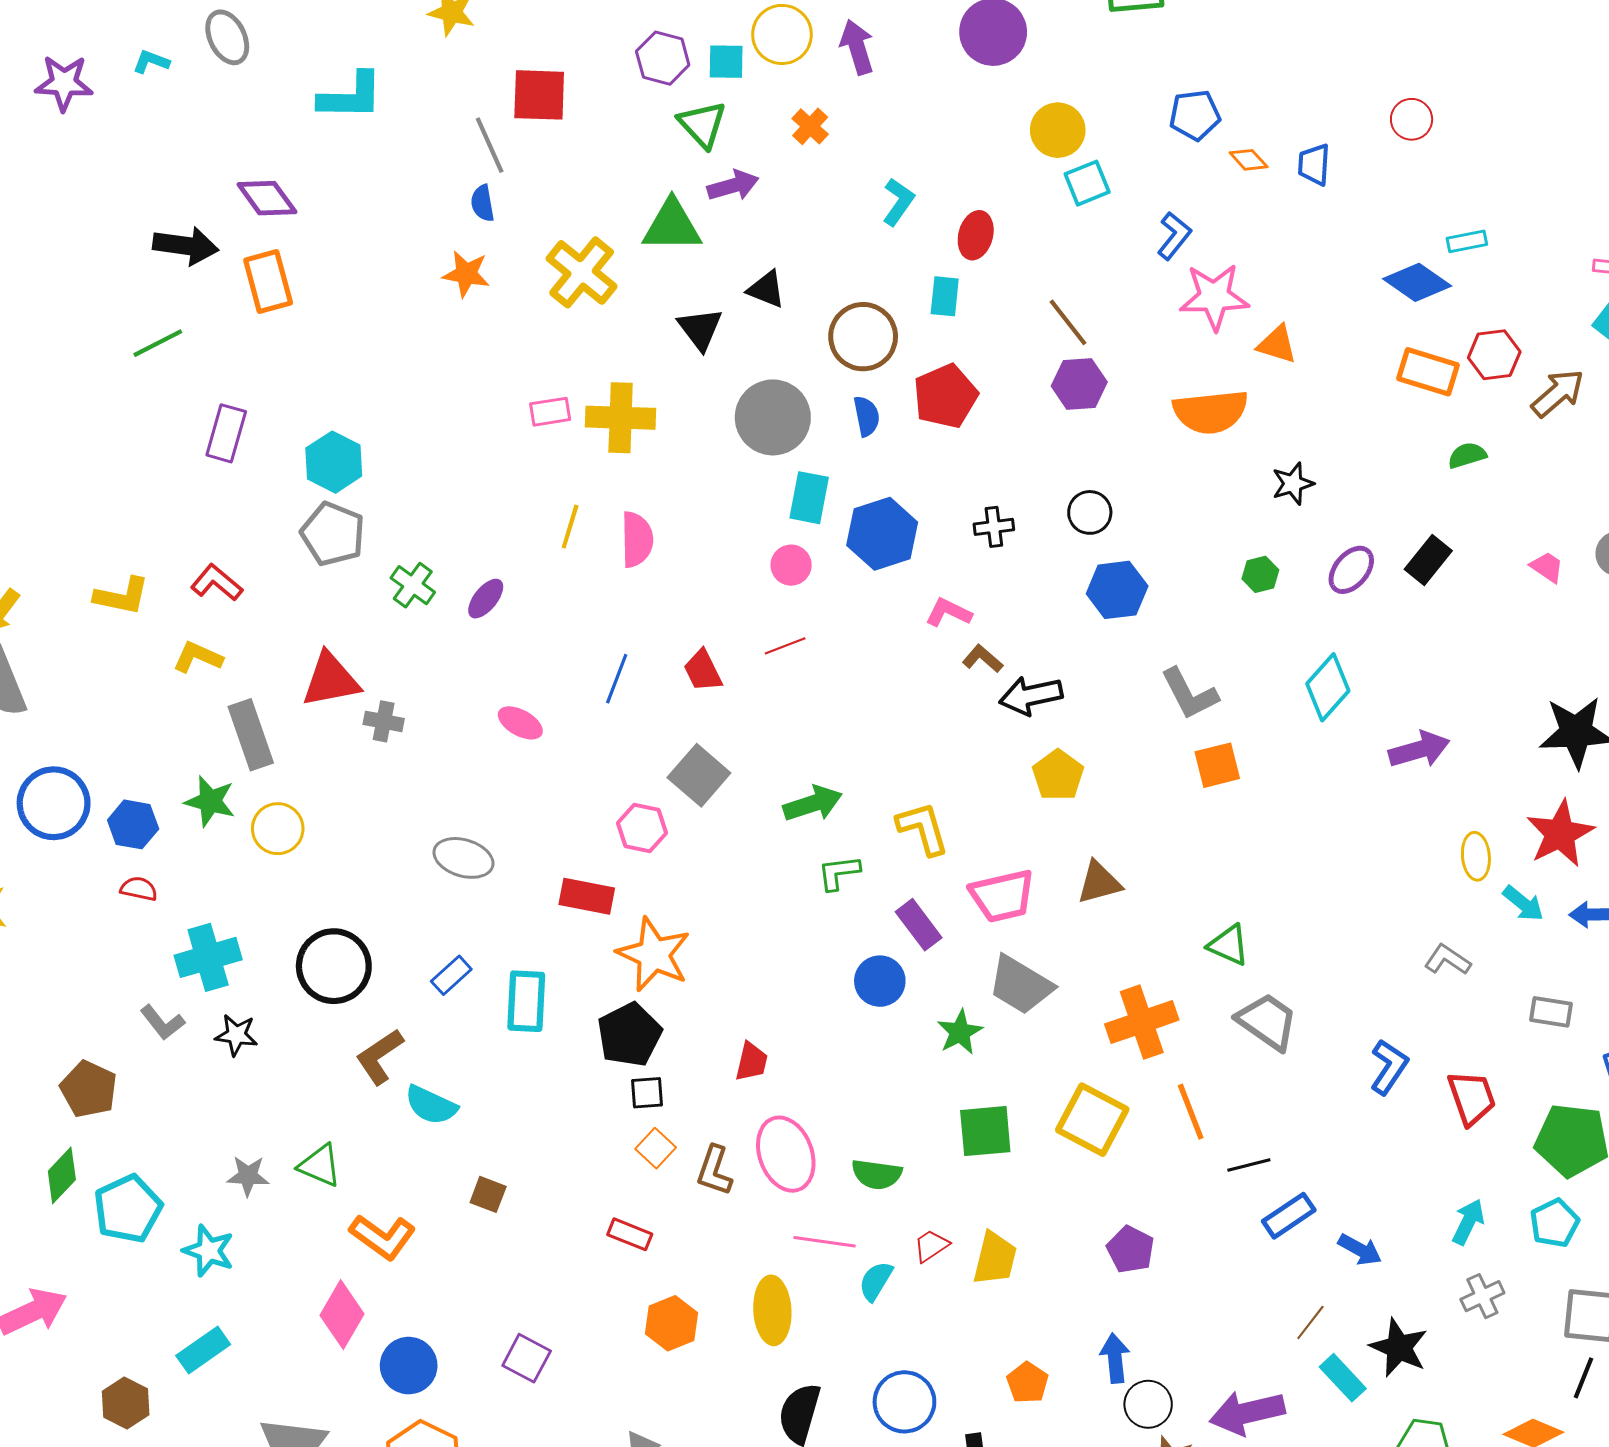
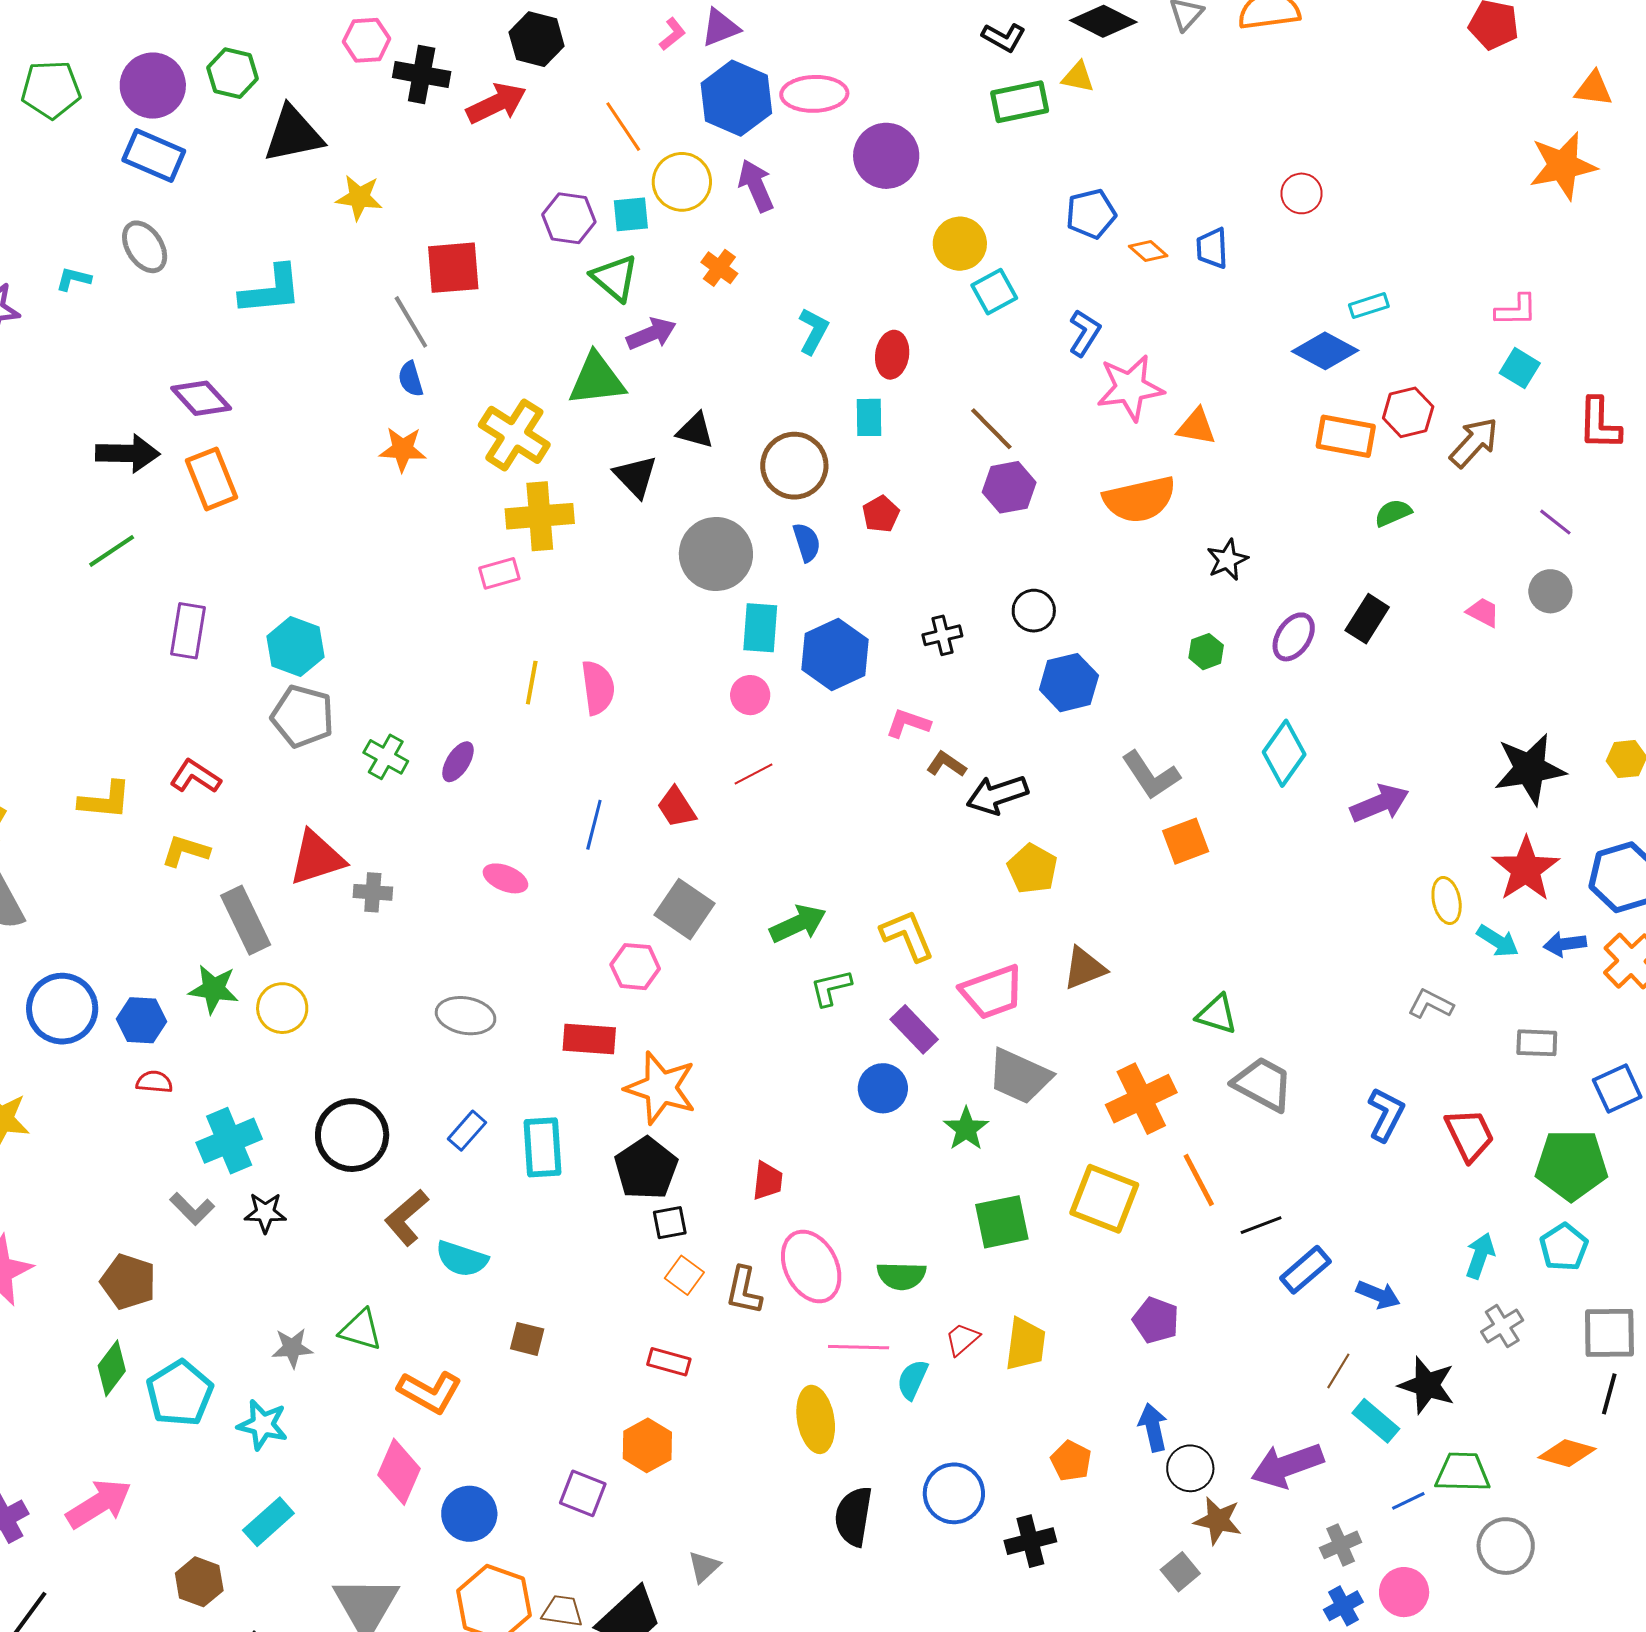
red pentagon: (945, 396) -> (881, 514), size x0.6
yellow cross: (621, 418) -> (540, 516), moved
orange hexagon: (671, 1323) -> (647, 1445), moved

